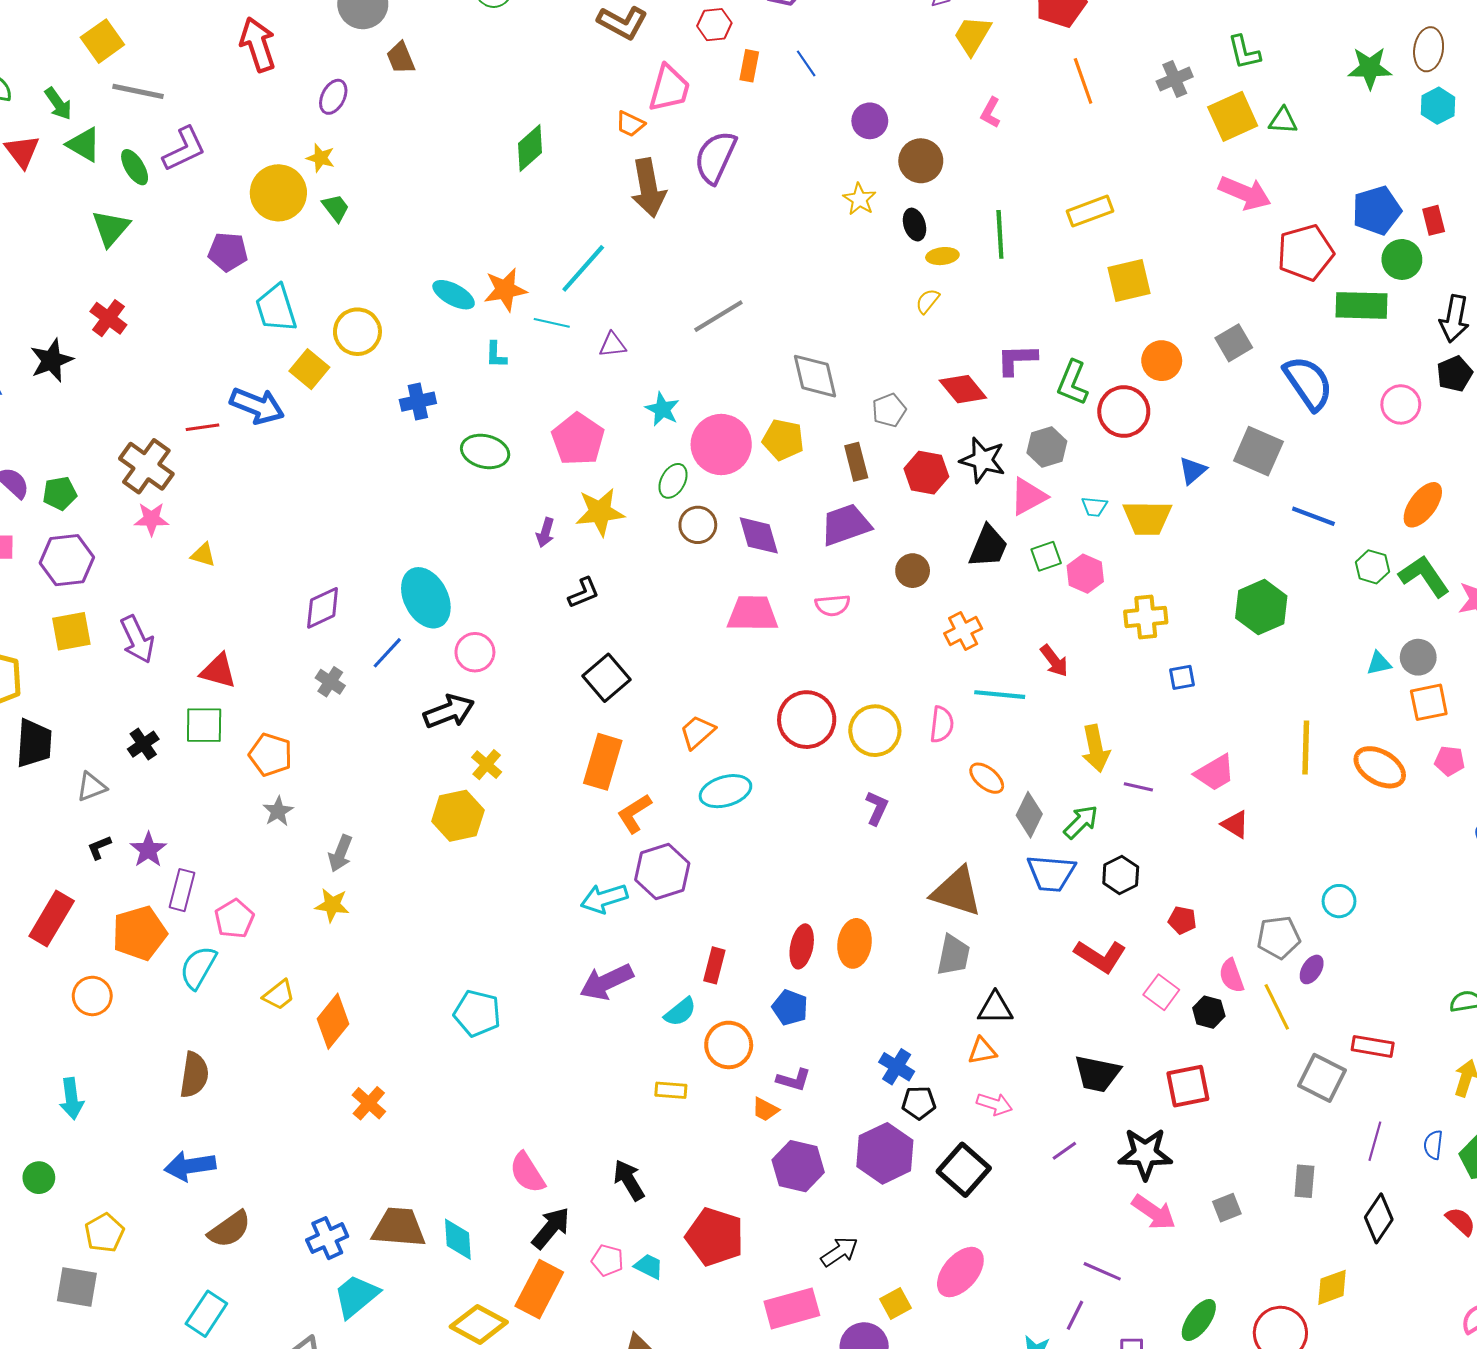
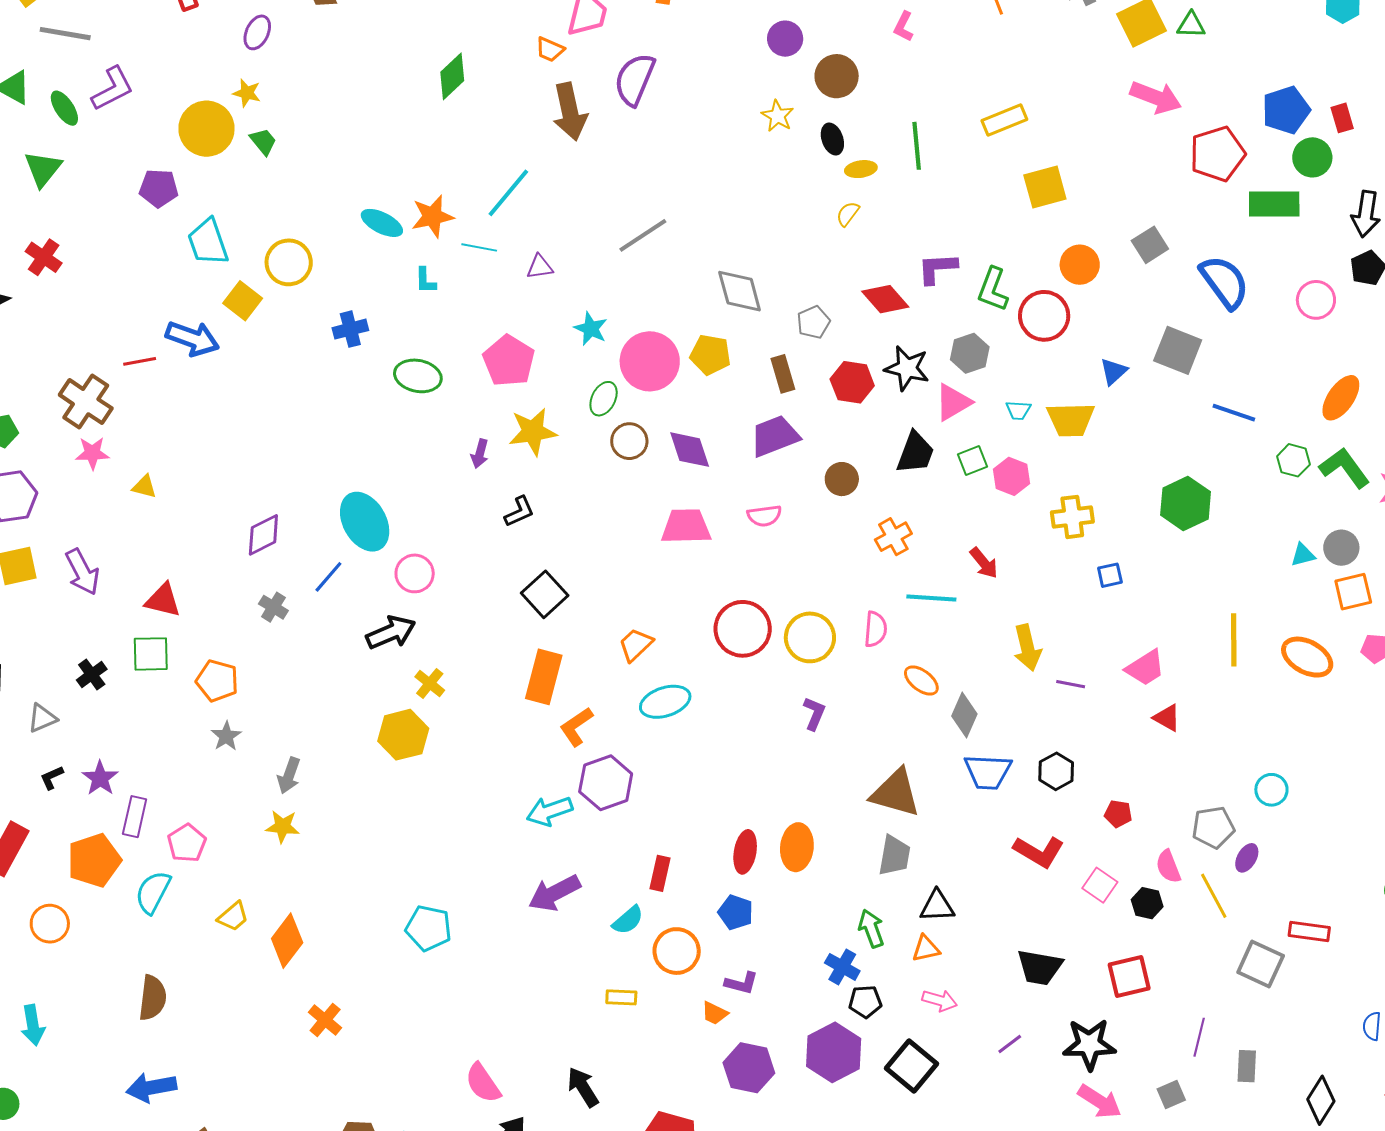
green arrow: (1081, 822) -> (871, 929), moved, turned -63
purple line: (1375, 1141) -> (1199, 1037), moved

